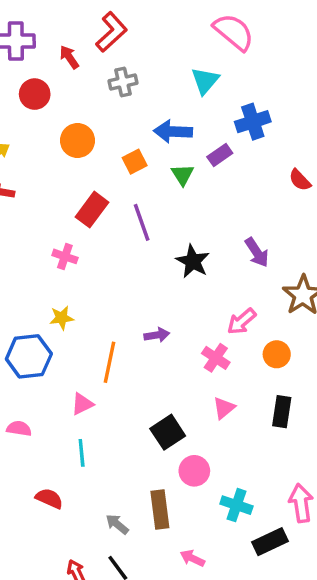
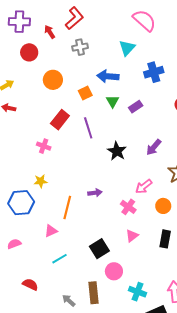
purple rectangle: (220, 155) -> (136, 107), moved
purple arrow: (257, 252) -> (154, 147), turned 72
pink semicircle: (19, 429) -> (14, 244), turned -32
cyan line: (82, 453) -> (60, 259), moved, turned 63

